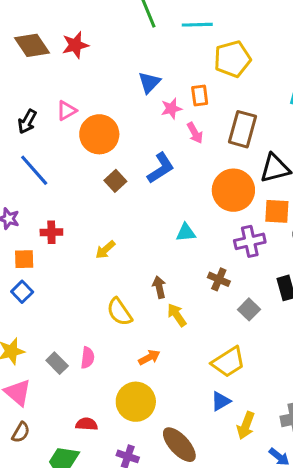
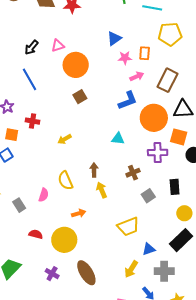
pink arrow: (195, 133) -> (137, 76), turned -96
blue L-shape: (161, 168) -> (128, 101), moved
brown cross: (219, 279) -> (133, 173), turned 32
pink semicircle: (88, 358) -> (44, 195), moved
blue triangle: (221, 401) -> (149, 249), moved
red semicircle: (87, 424) -> (36, 234), moved

